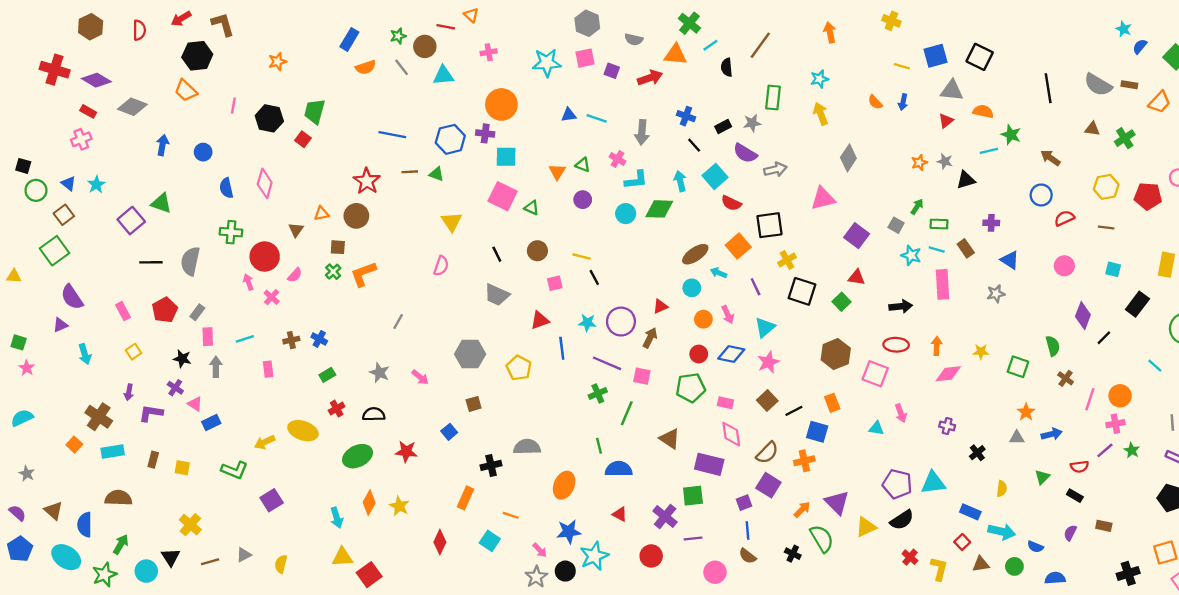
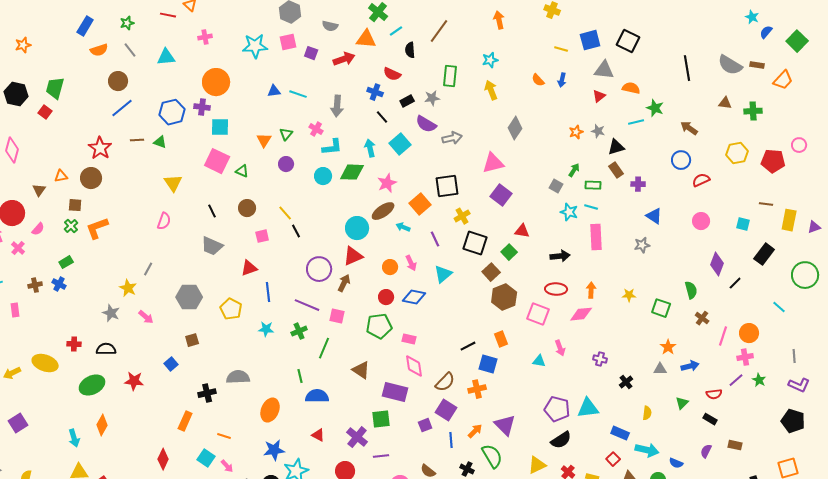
brown circle: (425, 46) -> (118, 81), moved
blue line: (392, 135) -> (122, 108), turned -50
green cross: (1125, 138) -> (753, 111), turned 30
green triangle: (583, 165) -> (286, 134), turned 48
red semicircle: (731, 203) -> (392, 74), moved
brown line: (1106, 227) -> (766, 204), moved
purple square: (857, 236) -> (501, 195), moved
brown rectangle: (966, 248) -> (616, 170), moved
yellow line: (582, 257) -> (285, 213), turned 35
cyan circle: (692, 288) -> (357, 228), moved, size x1.5
red triangle: (660, 306) -> (353, 256), size x1.5
gray line: (398, 322) -> (148, 269), moved
cyan star: (587, 323) -> (266, 329), moved
pink star: (768, 362) -> (387, 183), moved
pink diamond: (948, 374) -> (581, 314), moved
green rectangle: (327, 375) -> (66, 262), moved
brown square: (767, 400) -> (491, 272), moved
red cross: (337, 409) -> (74, 344), turned 32
yellow star: (399, 506) -> (128, 288), moved
yellow triangle: (866, 527) -> (537, 465), moved
blue line: (747, 530) -> (451, 440), moved
pink arrow: (540, 550) -> (227, 466), moved

